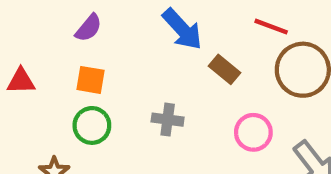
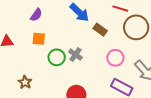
gray cross: (168, 120) -> (75, 55), turned 32
green circle: (92, 125) -> (57, 57), moved

